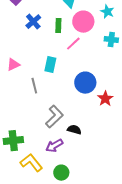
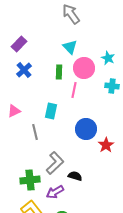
blue cross: (33, 22) -> (24, 70), moved
pink line: (73, 44) -> (74, 90), turned -35
green cross: (13, 141) -> (30, 180), moved

